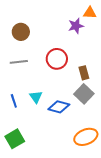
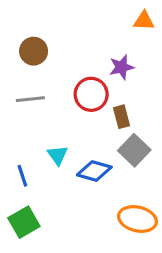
purple star: (76, 26) -> (121, 67), moved
brown rectangle: (84, 73) -> (121, 117), moved
blue line: (14, 101) -> (22, 176), moved
orange ellipse: (86, 137) -> (137, 219), turned 35

